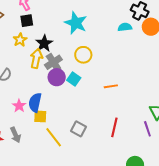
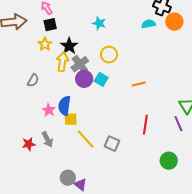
cyan star: (76, 23) -> (99, 23), size x0.6
gray square: (78, 129) -> (112, 144), moved

